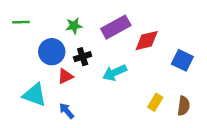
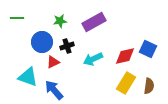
red diamond: (147, 41) -> (125, 56), moved
yellow rectangle: (155, 102) -> (126, 83), size x1.5
blue arrow: (67, 111) -> (54, 90), size x1.5

